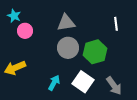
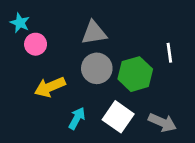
white line: (116, 24) -> (169, 53), moved
yellow arrow: (15, 68) -> (50, 87), moved
gray arrow: (114, 86) -> (162, 122), turned -30

